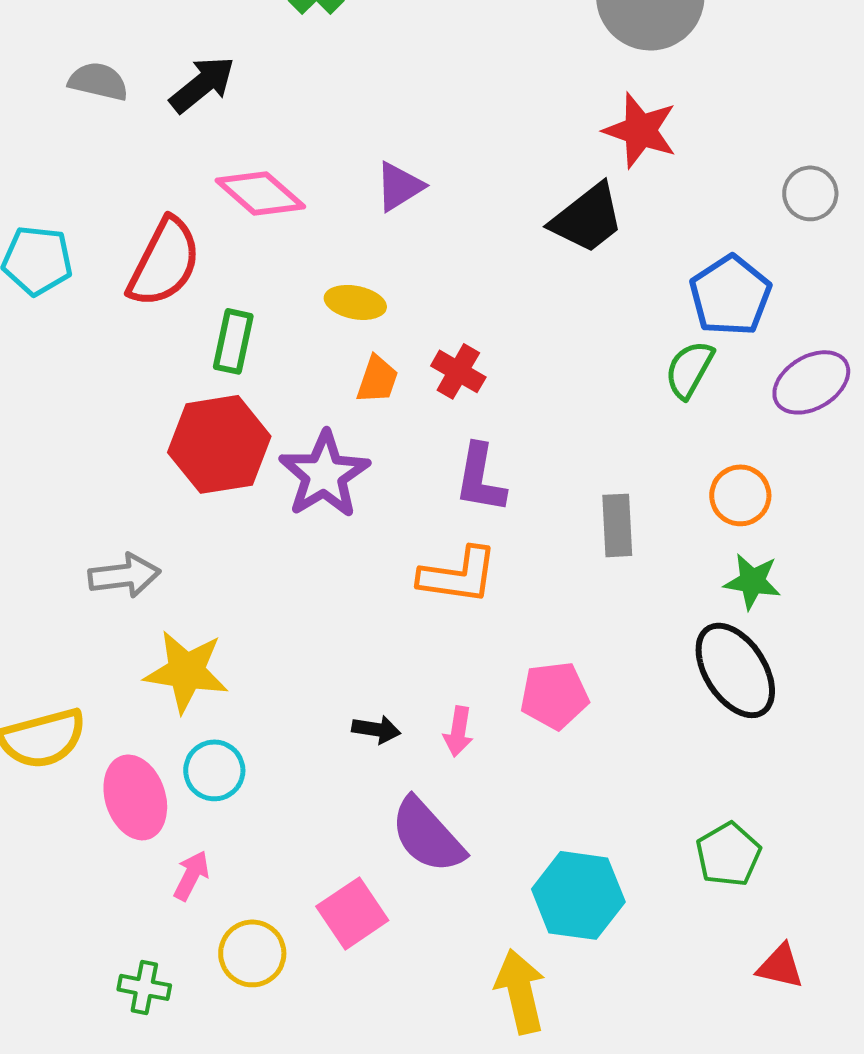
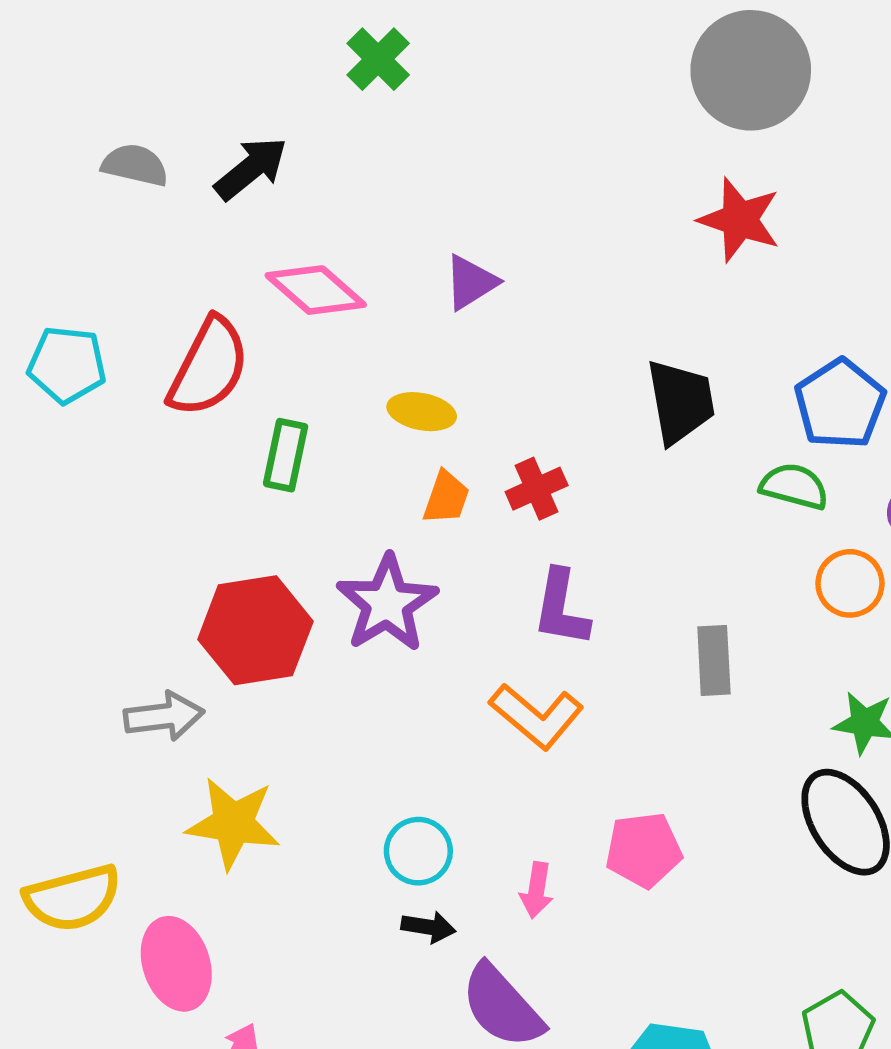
black trapezoid: (587, 218) -> (680, 402), moved, turned -62
green semicircle: (689, 369) -> (794, 486), turned 76
red cross: (458, 371) -> (537, 489), turned 36
red hexagon: (219, 444) -> (255, 630), moved
orange circle: (740, 495) -> (850, 583), moved
orange L-shape: (458, 575) -> (537, 716), turned 32
black arrow: (376, 729) -> (428, 927), moved
cyan circle: (214, 770) -> (418, 851), moved

